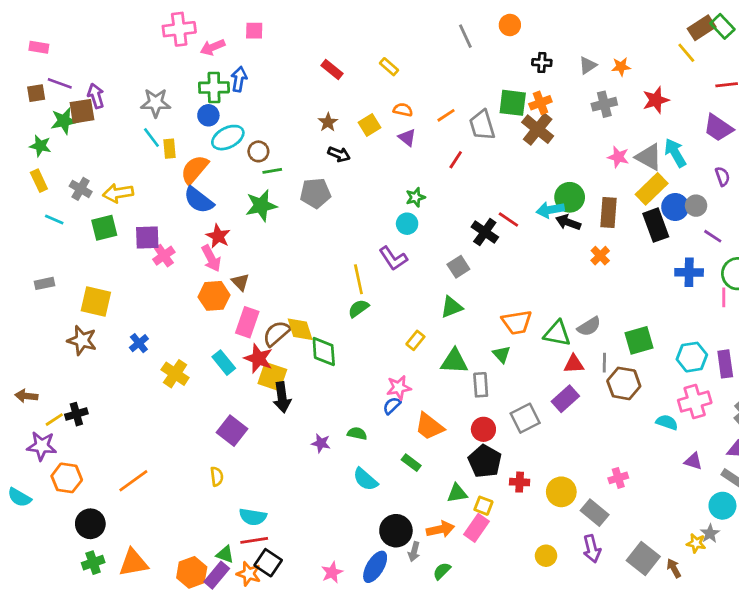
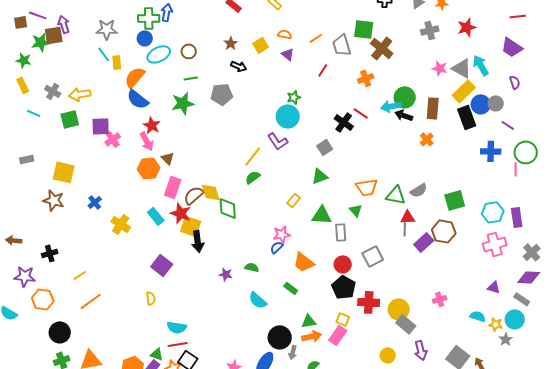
orange cross: (540, 103) -> (366, 78), moved
brown circle: (258, 151) -> (189, 51), moved
cyan circle: (407, 224) -> (288, 116), size x1.5
yellow line: (358, 279) -> (253, 156), turned 50
gray line: (604, 363) -> (405, 229), moved
purple rectangle: (565, 399) -> (424, 242), moved
yellow line: (54, 420) -> (80, 275), moved
cyan semicircle: (667, 422) -> (478, 316), moved
red cross: (520, 482) -> (369, 302), size x1.5
green triangle: (457, 493) -> (309, 321), moved
gray rectangle: (595, 513) -> (406, 324), moved
yellow star: (696, 543) -> (496, 324), moved

